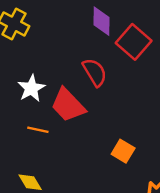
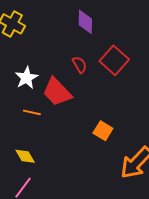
red square: (134, 42) -> (114, 60), moved
red semicircle: (95, 72) -> (79, 65), size x0.7

